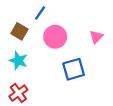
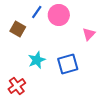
pink circle: (55, 37) -> (59, 15), moved
cyan star: (18, 61) -> (37, 60), moved, turned 30

